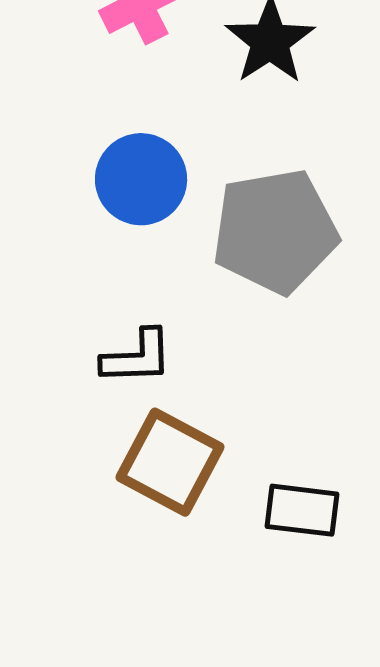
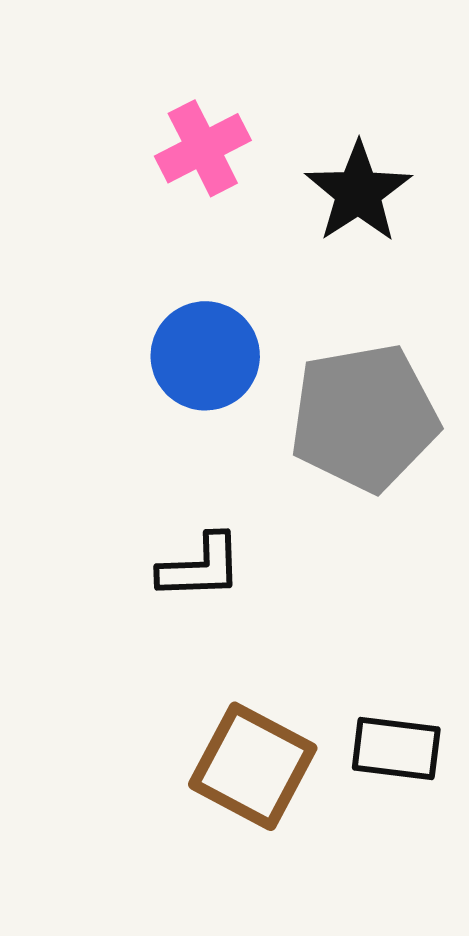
brown square: (170, 462) -> (253, 766), moved

